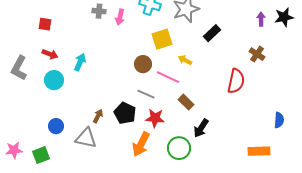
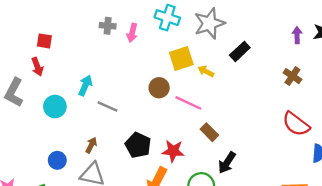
red arrow: (50, 54) -> (37, 67), moved, turned 49
yellow arrow: (185, 60) -> (206, 71), moved
red semicircle: (236, 81) -> (296, 124), moved, turned 115
gray line: (146, 94) -> (108, 106), moved
brown arrow: (98, 116) -> (91, 145), moved

